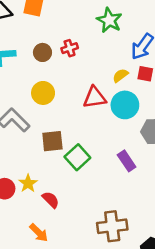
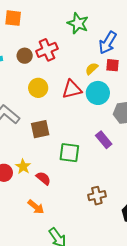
red cross: (70, 48) -> (47, 50), size x1.5
yellow circle: (43, 93) -> (38, 88), moved
green square: (77, 157) -> (69, 153), moved, turned -35
brown cross: (112, 226) -> (97, 196), size x0.7

